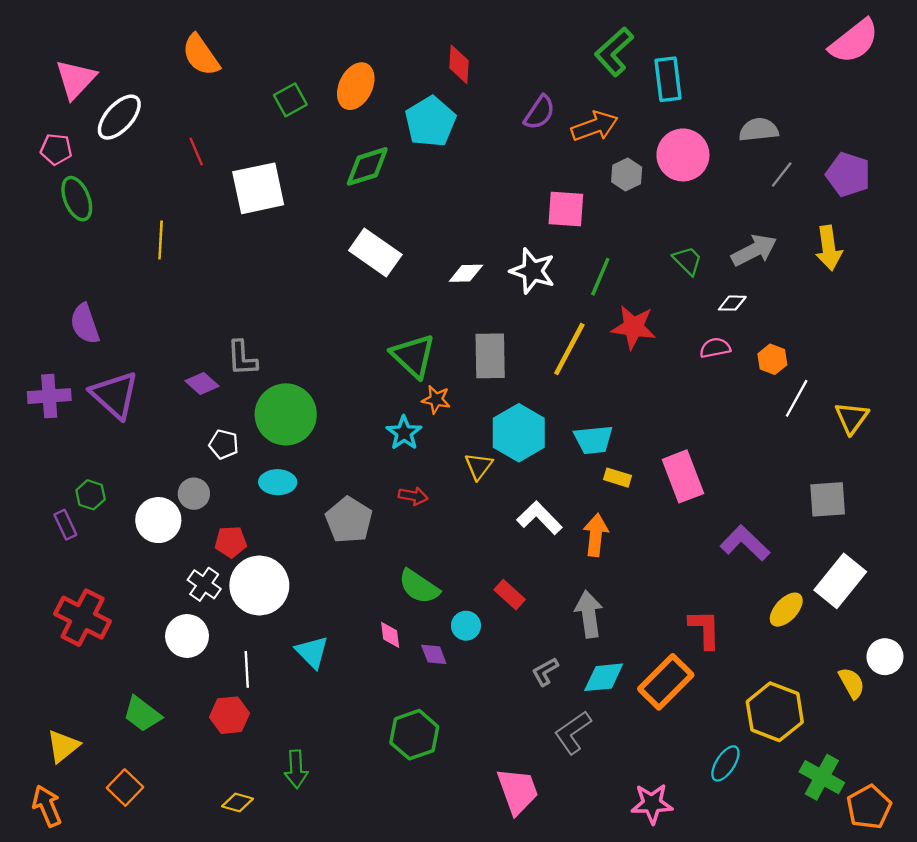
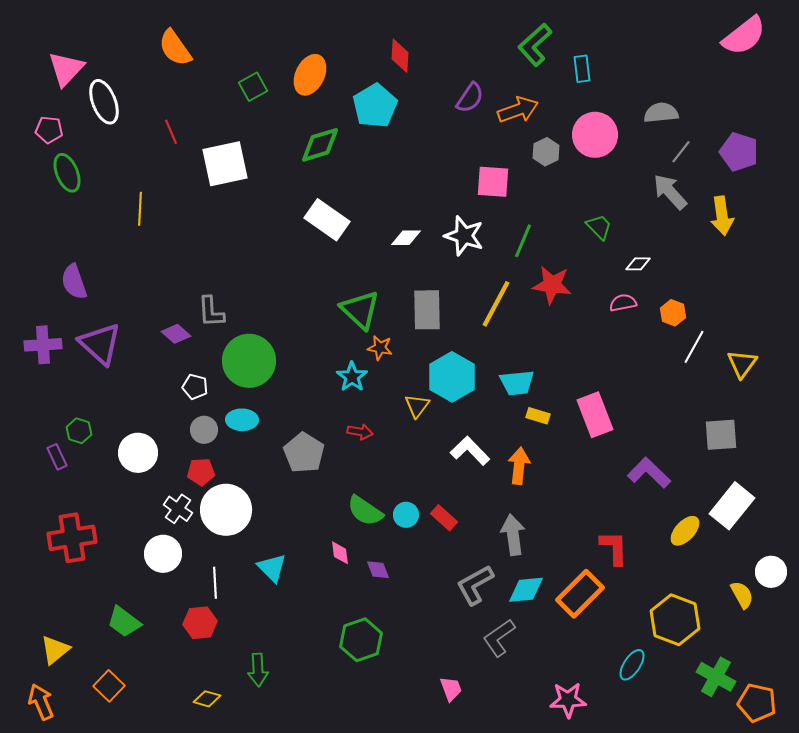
cyan rectangle: (668, 79) -> (582, 69), size x0.7
white ellipse: (119, 117) -> (104, 102), turned -63
gray arrow: (754, 250) -> (670, 192), moved, turned -105
gray circle: (194, 494) -> (204, 430), moved
red cross: (83, 618) -> (72, 538), turned -36
cyan circle: (466, 626) -> (406, 515), moved
gray L-shape: (545, 672) -> (475, 585), size x1.6
pink trapezoid: (518, 791) -> (451, 689), size x0.6
orange pentagon: (869, 807) -> (757, 703), turned -30

